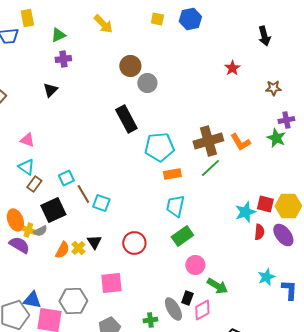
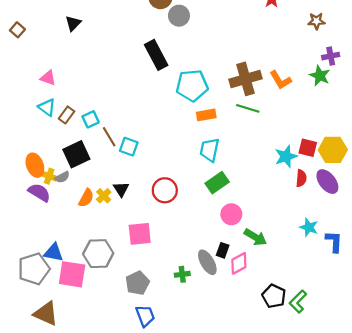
green line: (210, 168) -> (248, 108), turned 60
brown rectangle: (34, 184) -> (67, 115), moved
cyan star: (266, 277) -> (309, 227), turned -30

